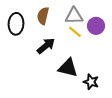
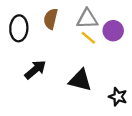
black arrow: (46, 46) -> (35, 70), moved
black star: (91, 82) -> (118, 97), moved

